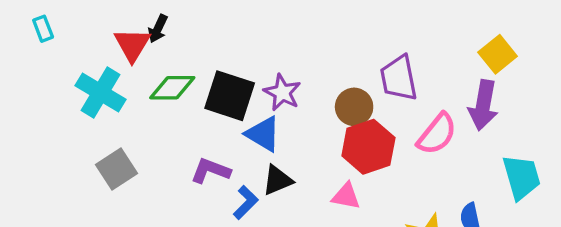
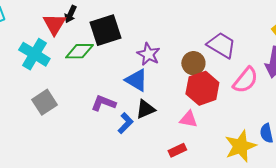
purple trapezoid: (399, 78) -> (221, 45), turned 132
black square: (230, 96) -> (105, 30), moved, turned -36

